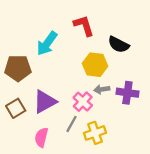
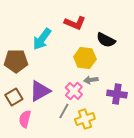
red L-shape: (84, 26) -> (75, 23), turned 130
purple cross: (127, 93) -> (117, 94), moved
pink semicircle: (41, 137) -> (25, 119), moved

